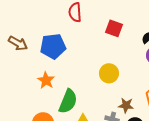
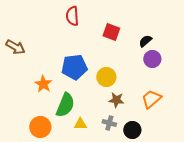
blue pentagon: (53, 46) -> (74, 67), moved
brown star: (126, 105) -> (116, 100), moved

